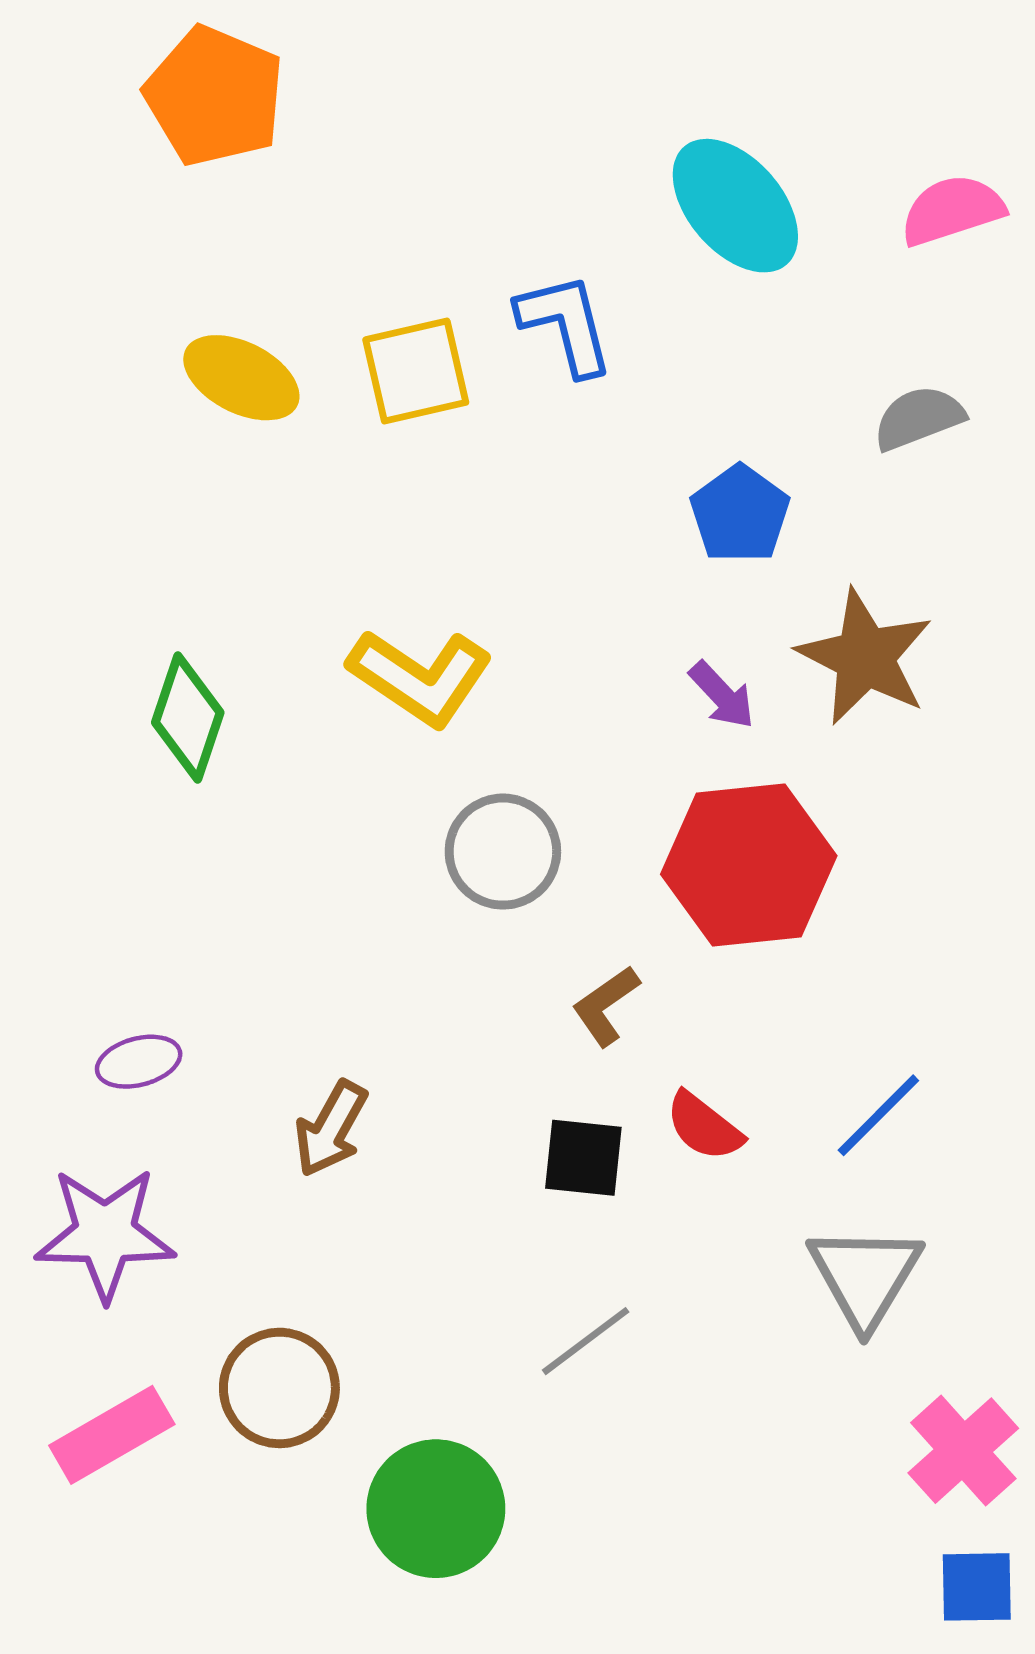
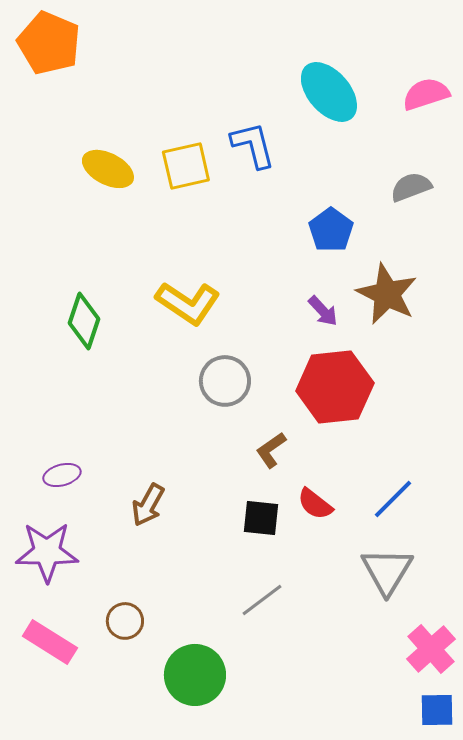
orange pentagon: (215, 96) -> (49, 43), moved
brown circle: (279, 1388) -> (125, 621), size x0.7
pink rectangle: (112, 1435) -> (50, 642), turned 62

